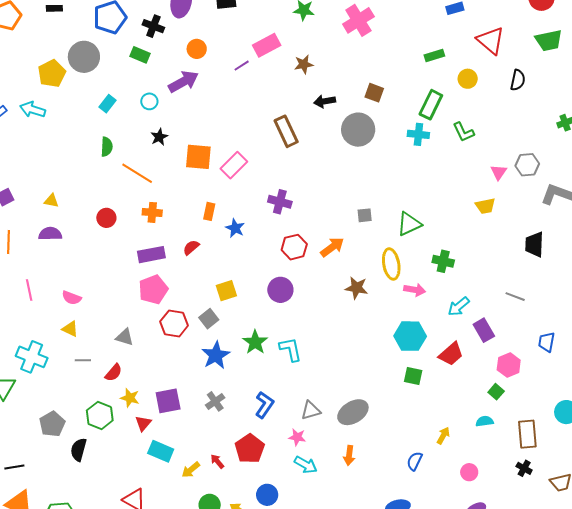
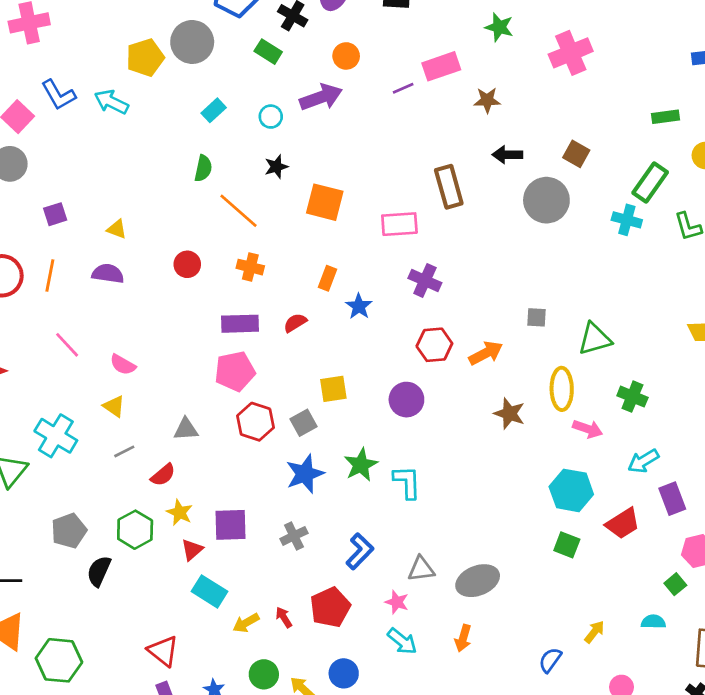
pink rectangle: (234, 165) -> (399, 224), moved, turned 32
pink line: (29, 290) -> (67, 345), turned -40
gray triangle: (125, 337) -> (186, 429), turned -30
gray line: (83, 360) -> (124, 451), turned -35

